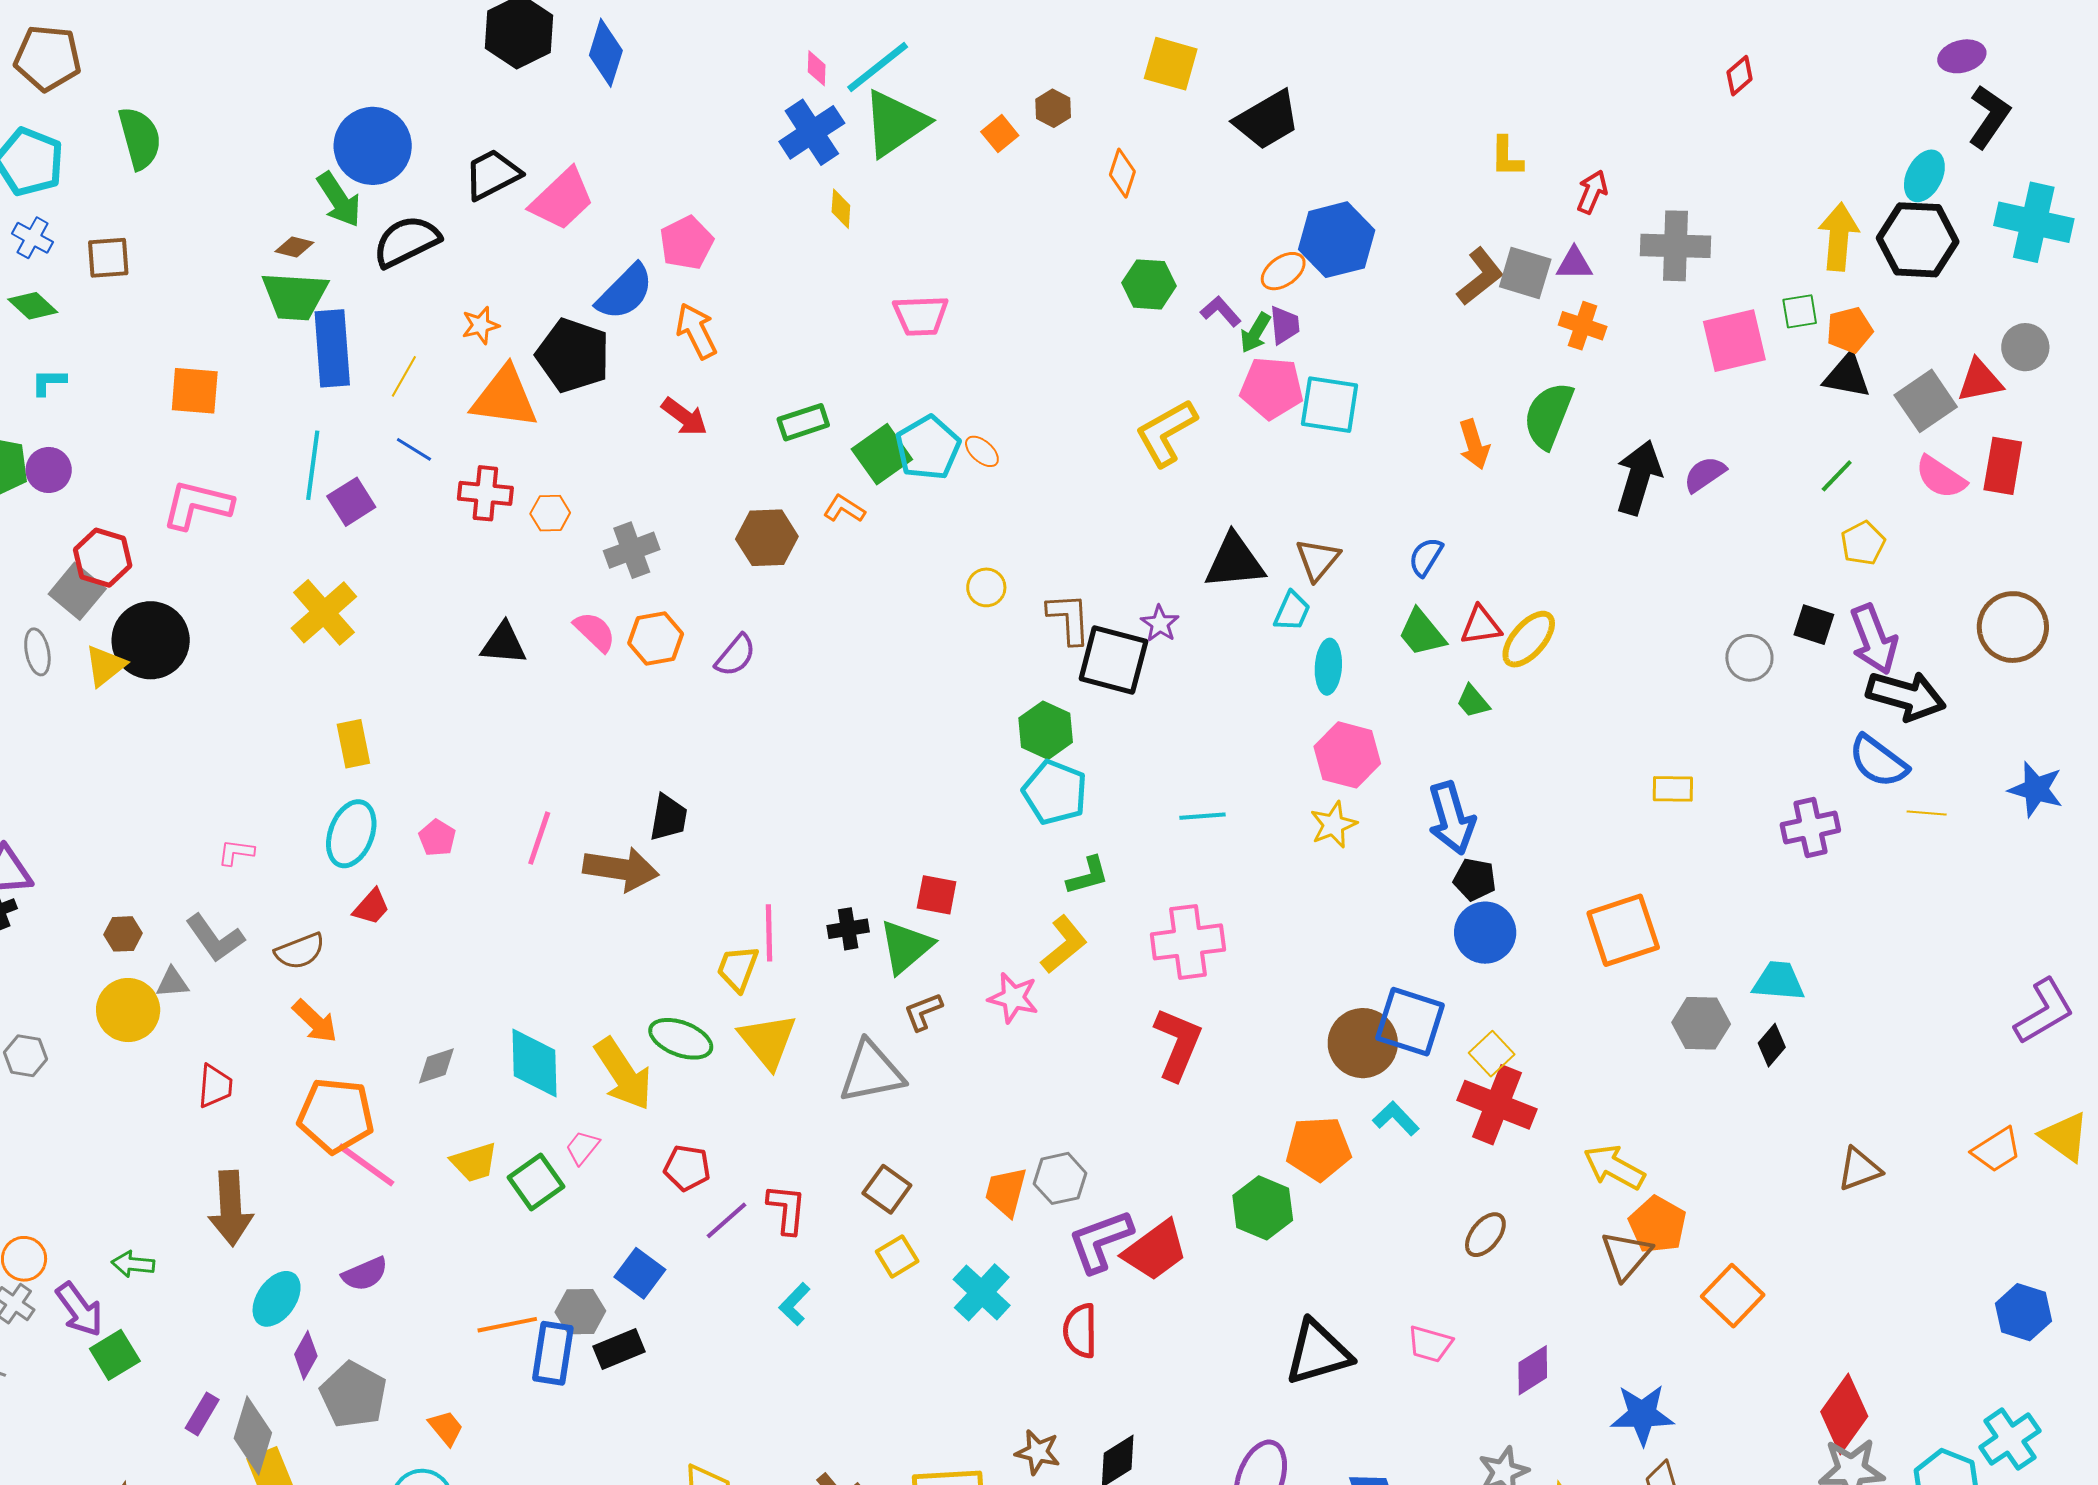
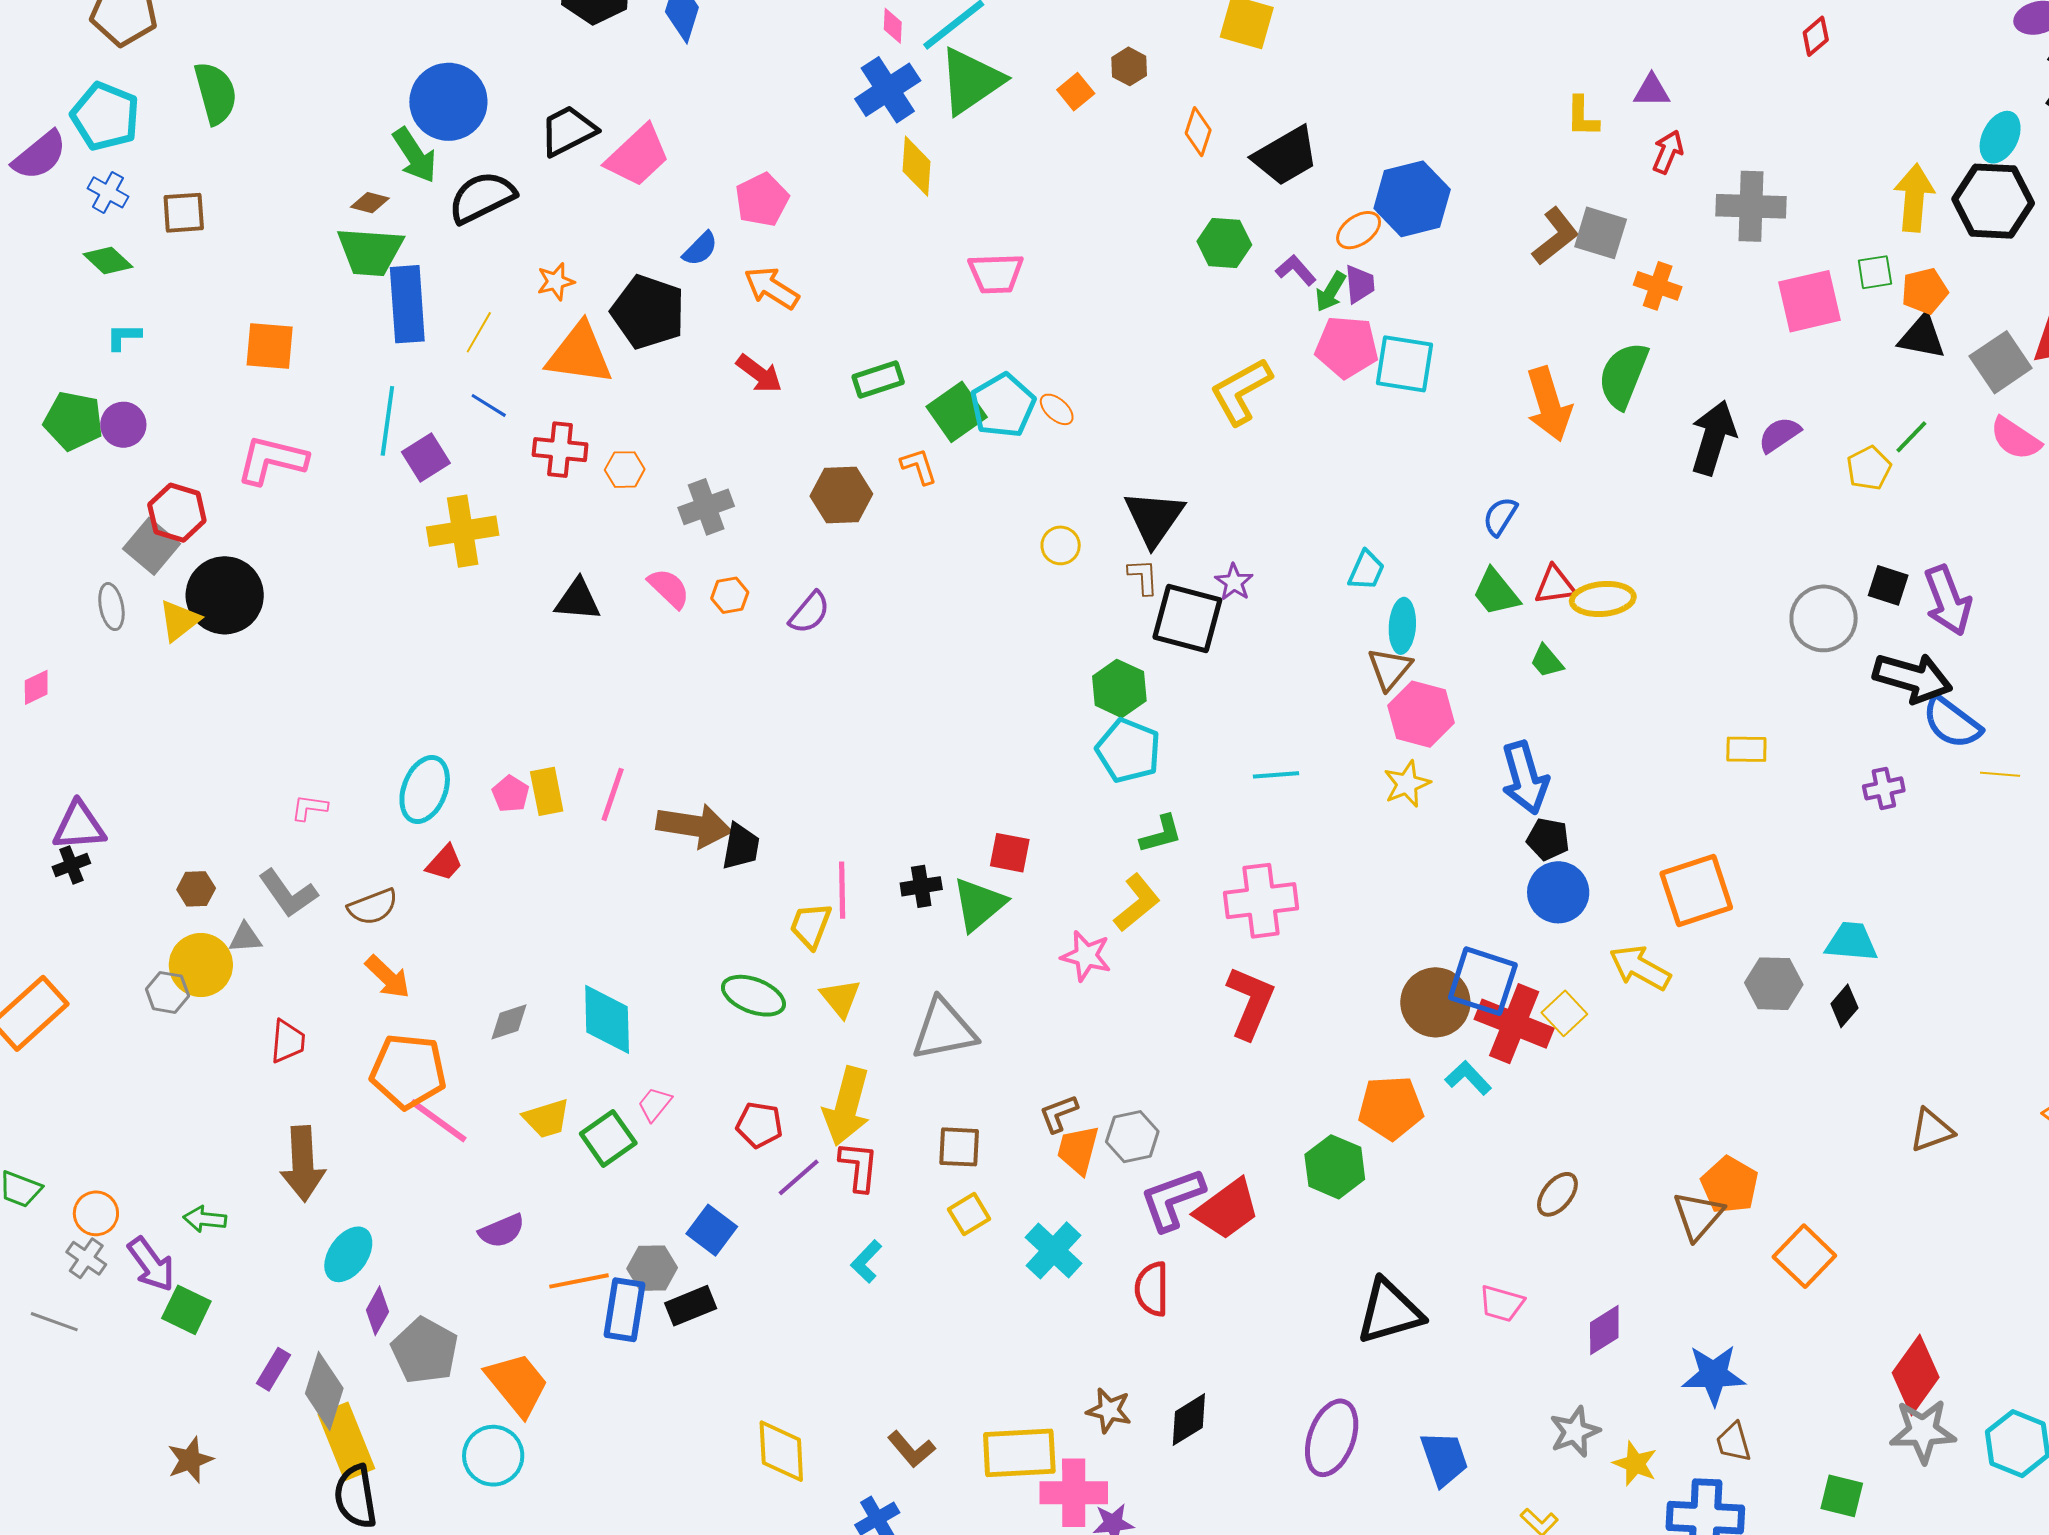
black trapezoid: (1267, 120) -> (1286, 156), moved
yellow diamond: (841, 209) -> (917, 166), size x1.5
purple triangle: (1574, 264) -> (1652, 91), moved
blue semicircle: (625, 292) -> (700, 249), size x0.6
orange arrow: (696, 331) -> (772, 288), turned -32
orange arrow: (1474, 444) -> (1549, 404), size x1.5
orange L-shape: (844, 509) -> (919, 466), turned 39
yellow pentagon: (1863, 543) -> (1869, 468), moved
brown triangle: (1318, 560) -> (1390, 669), moved
black triangle: (1235, 561) -> (1154, 518), moved, turned -50
yellow cross: (324, 612) -> (463, 531), moved, turned 32
brown L-shape: (1069, 618) -> (1143, 577), size x0.7
orange hexagon: (656, 638) -> (730, 595), size x0.7
yellow ellipse: (1529, 639) -> (1603, 599), turned 44
gray circle: (1749, 658) -> (1824, 618), size x1.4
black arrow: (1906, 696) -> (1913, 678), moved
yellow rectangle: (353, 744) -> (547, 791), moved
black trapezoid: (668, 818) -> (741, 846), moved
purple cross: (1810, 828) -> (1884, 788), size x0.7
brown L-shape: (923, 1012) -> (1059, 1113), moved
yellow triangle: (768, 1041) -> (840, 998), size x0.7
gray hexagon: (25, 1056) -> (167, 992), moved
yellow arrow: (623, 1074) -> (847, 1106), moved, turned 48
red cross: (1497, 1105) -> (1514, 1024), moved
yellow arrow: (1614, 1167) -> (1640, 968), moved
brown square: (887, 1189) -> (959, 1147), turned -33
purple semicircle: (365, 1274) -> (502, 1231), moved
green square: (115, 1355) -> (186, 1310), turned -33
orange trapezoid: (446, 1428) -> (517, 1384), size x1.8

